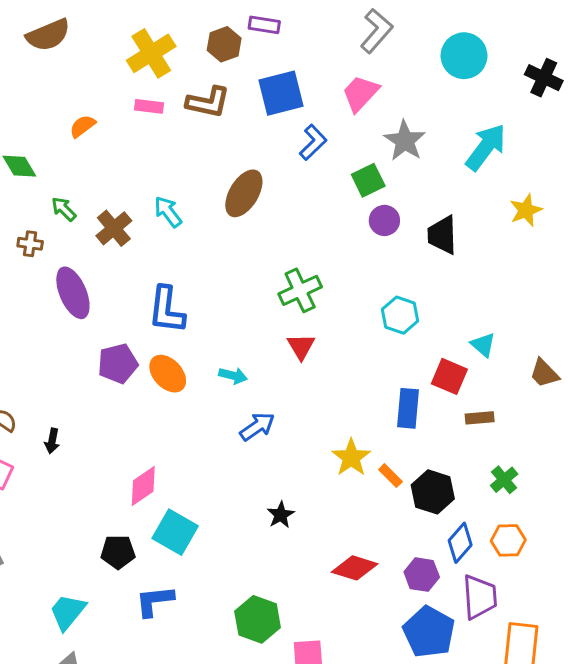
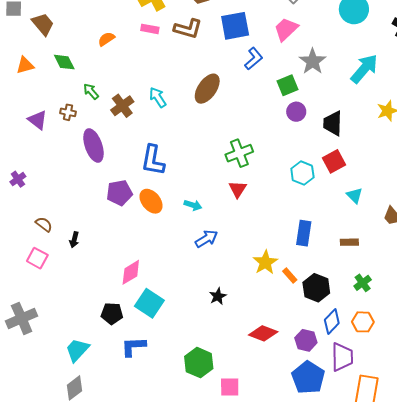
red square: (449, 376) -> (334, 161), moved, turned 35

